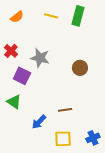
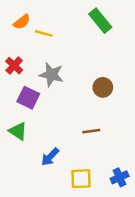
yellow line: (51, 16) -> (44, 33), moved
green rectangle: (78, 16) -> (100, 21), turned -54
brown line: (65, 110) -> (91, 131), moved

